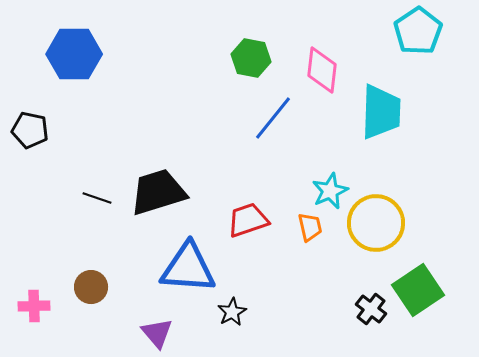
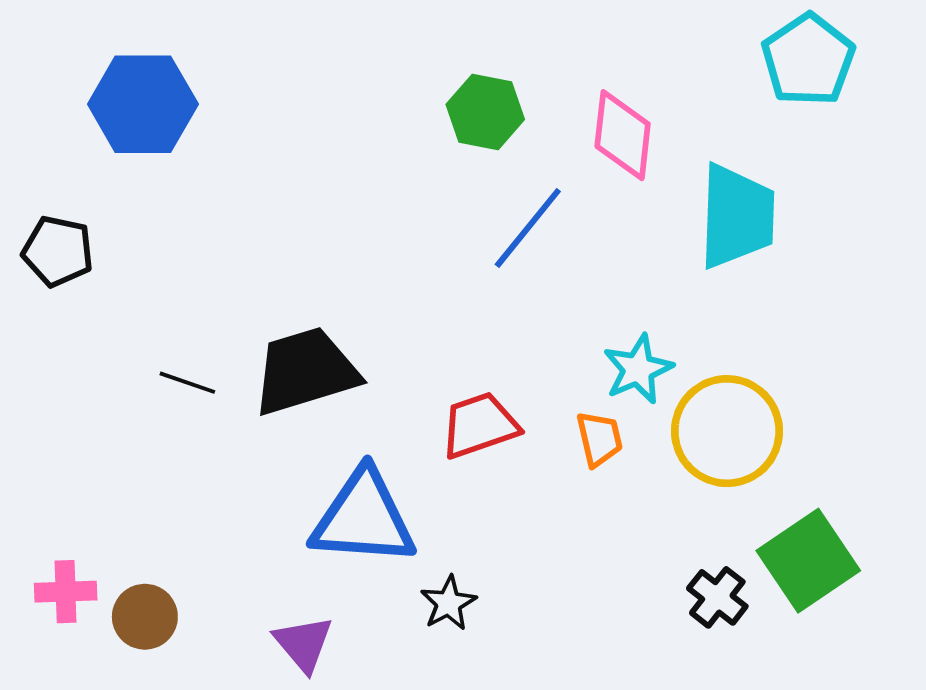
brown circle: (91, 287) -> (145, 617), moved

